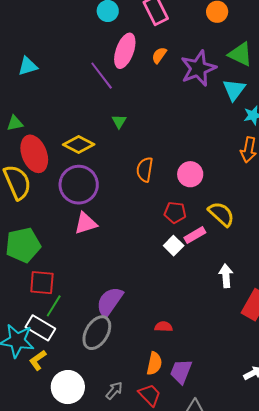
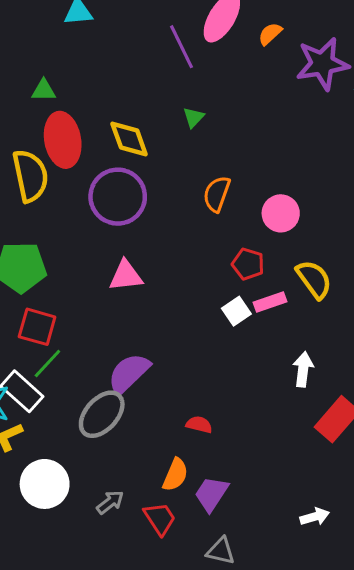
yellow diamond: (79, 145) -> (129, 139), turned 32
pink triangle: (86, 223) -> (126, 276), moved

